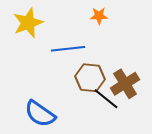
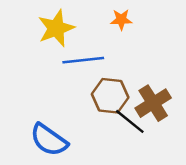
yellow star: (28, 23) -> (56, 28), moved

